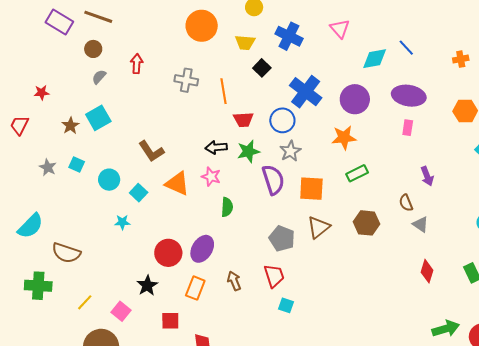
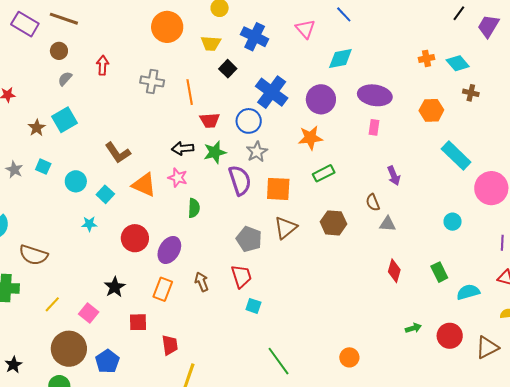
blue line: (406, 48) -> (344, 14), moved
gray triangle: (421, 224) -> (388, 224), turned -30
red circle: (168, 253) -> (135, 238), moved
green arrow: (446, 329) -> (413, 328), size x0.6

